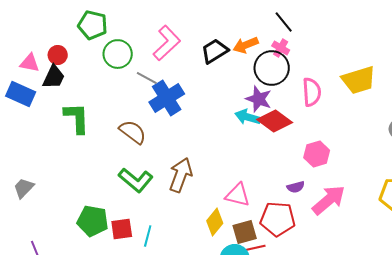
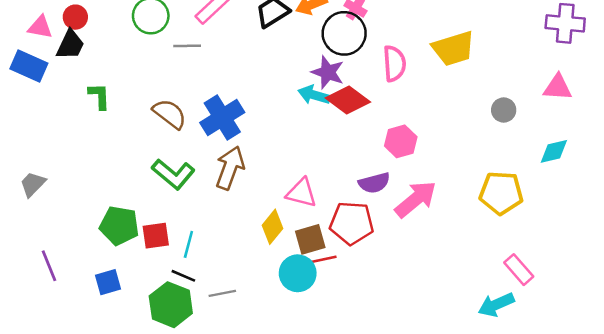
gray line: (147, 78) -> (187, 46), turned -30
blue cross: (167, 98) -> (222, 118), moved
green L-shape: (77, 118) -> (99, 96), size x0.7
purple semicircle: (296, 187) -> (374, 183), size x1.4

